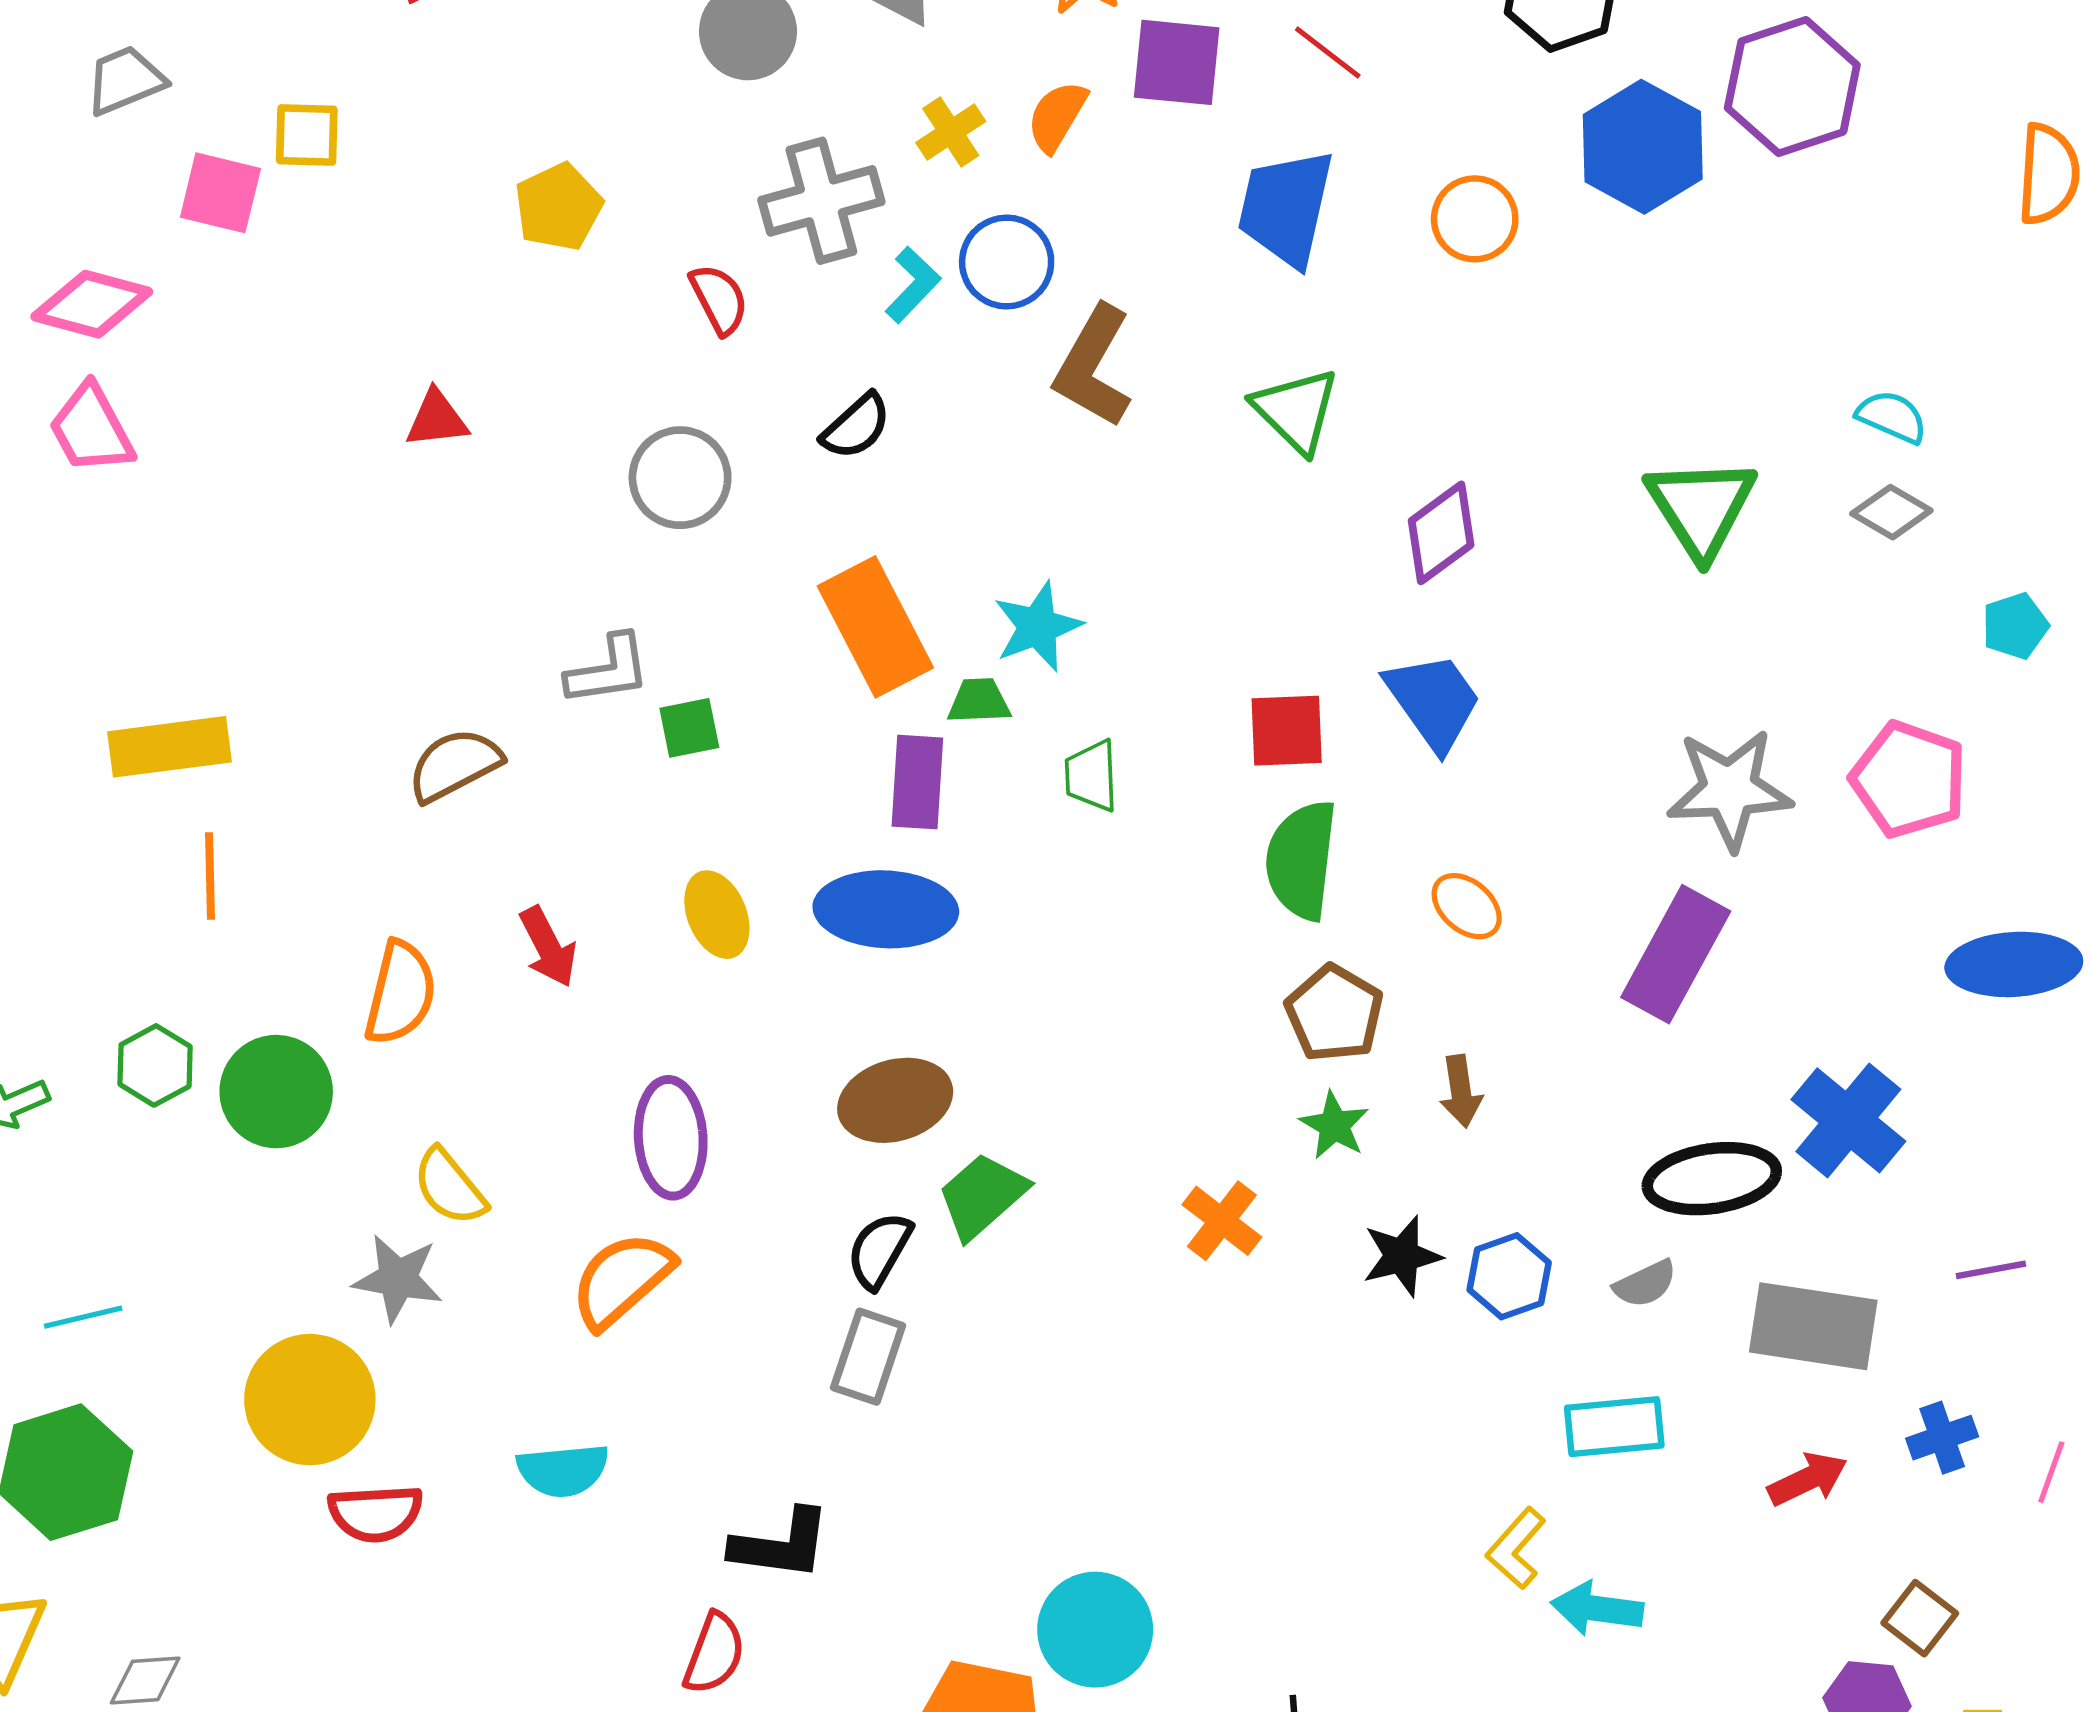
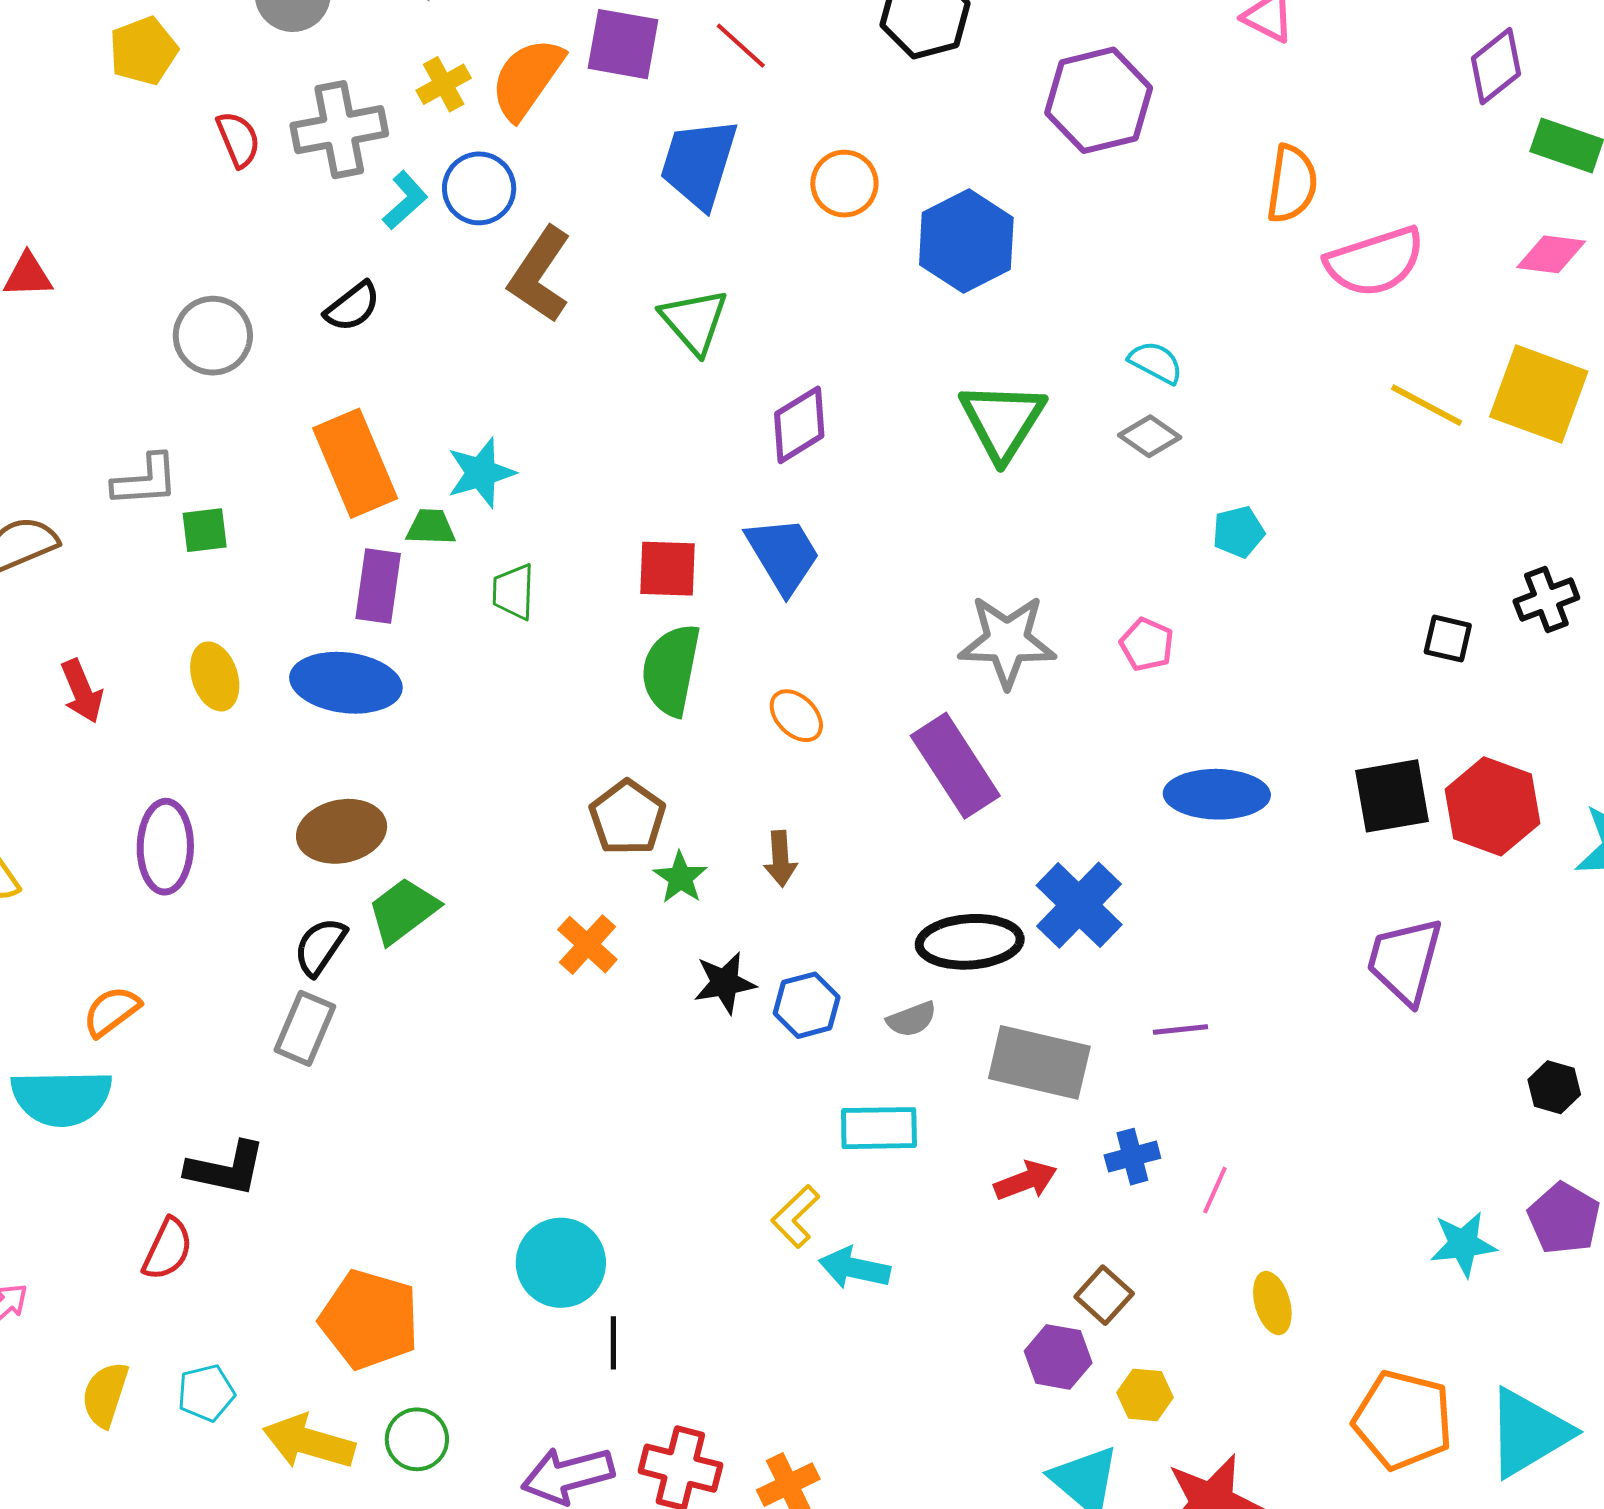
orange semicircle: (1057, 116) -> (527, 78), size x1.5
blue hexagon: (1643, 147) -> (966, 241), moved
yellow pentagon: (558, 207) -> (143, 51), moved
red semicircle: (719, 299) -> (238, 139), moved
pink pentagon: (1909, 779) -> (1147, 644), size x0.6
purple rectangle: (1676, 954) -> (955, 766), turned -66
brown pentagon: (1334, 1013) -> (627, 818), moved
orange semicircle: (622, 1280) -> (112, 1011), moved, size x0.7
cyan semicircle: (563, 1470) -> (61, 1098), size x1.4
cyan circle: (1095, 1630) -> (561, 1263), moved

